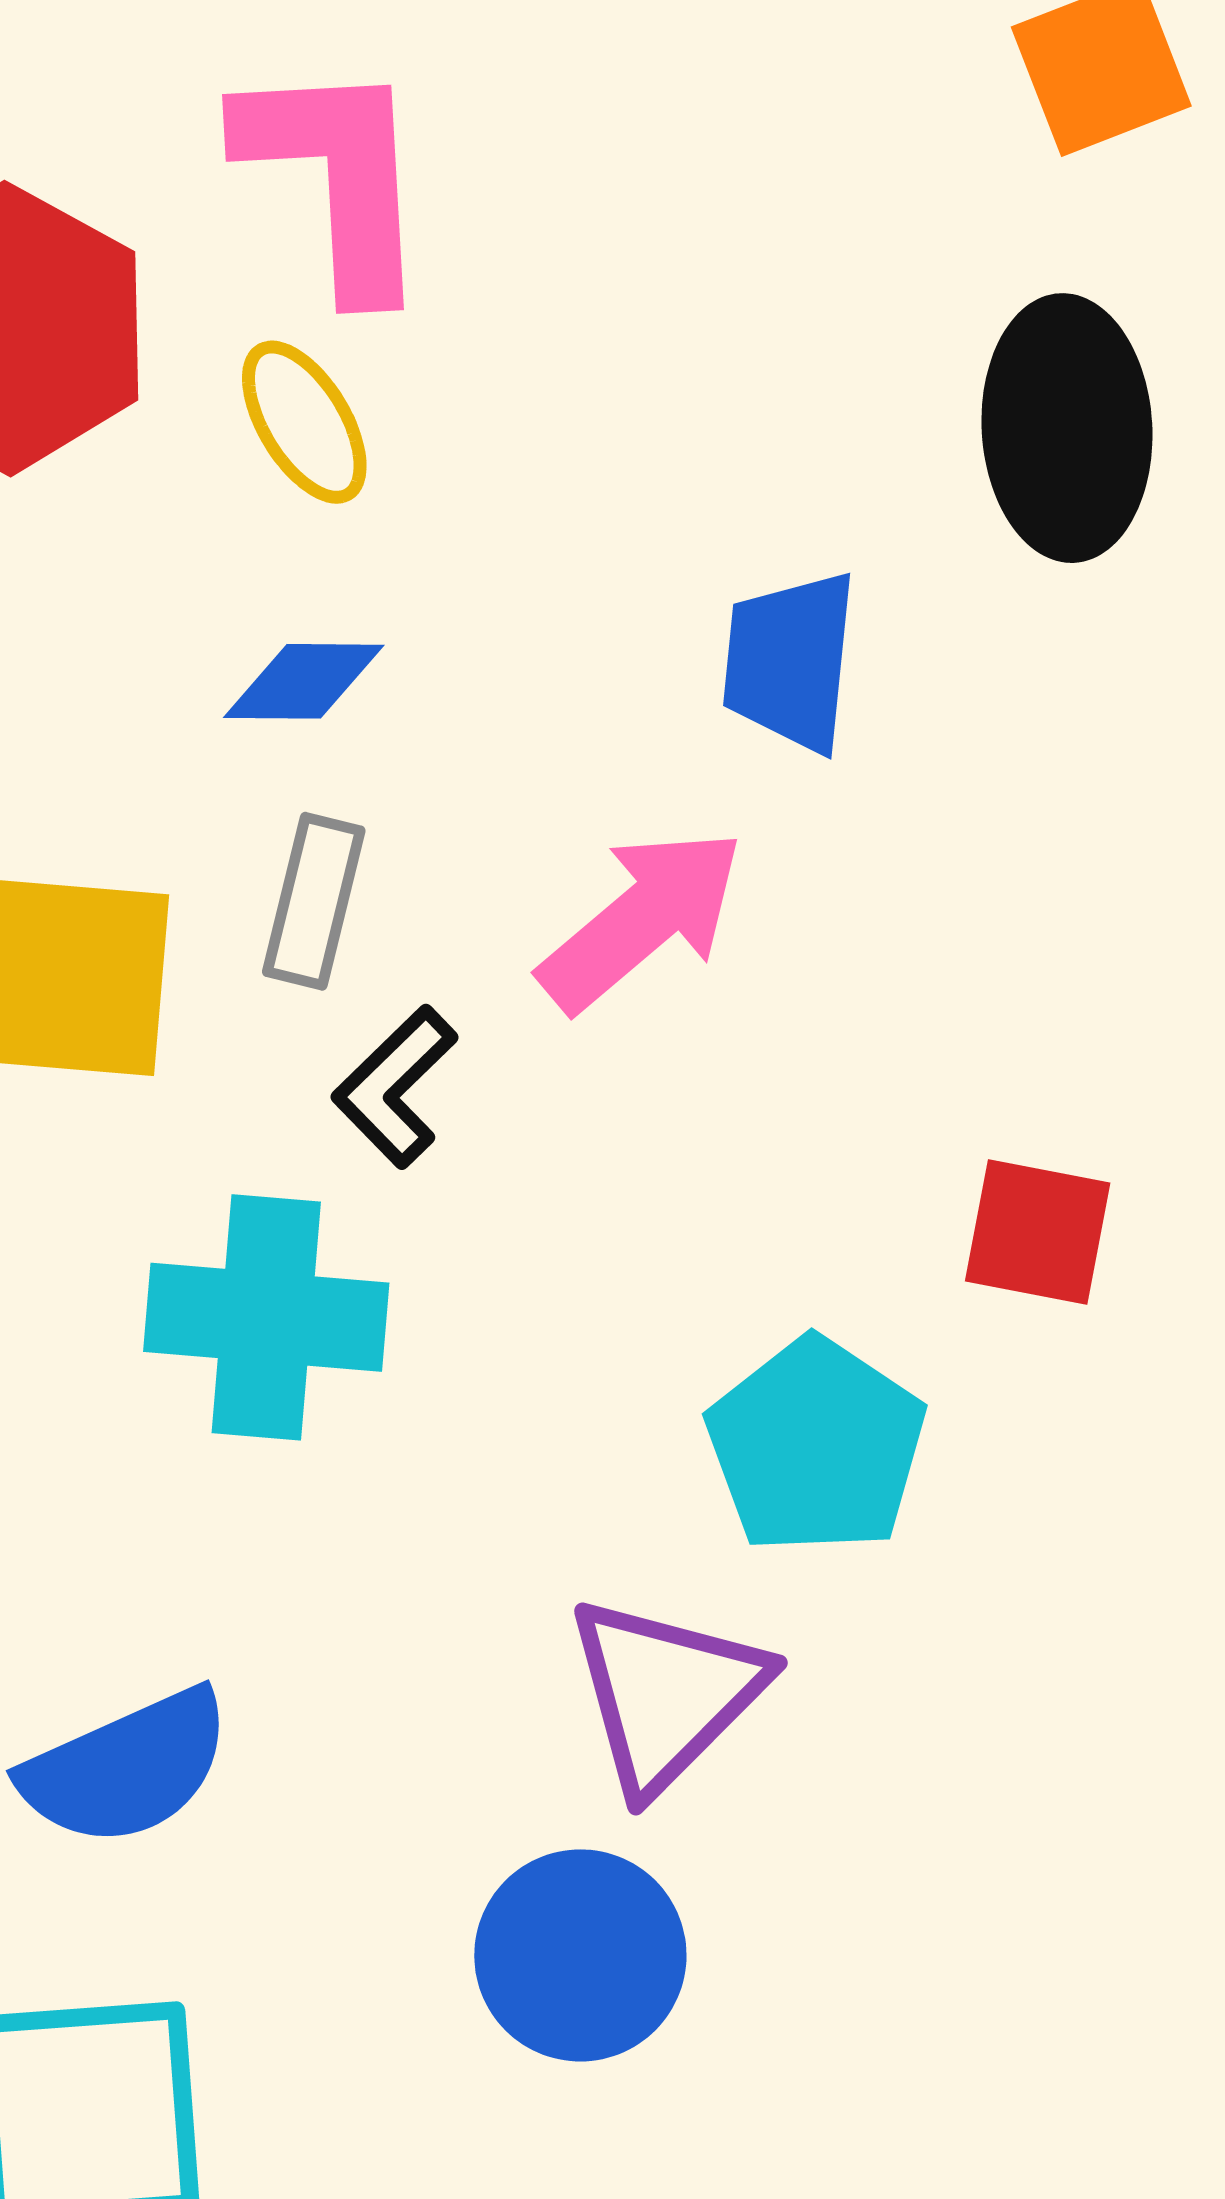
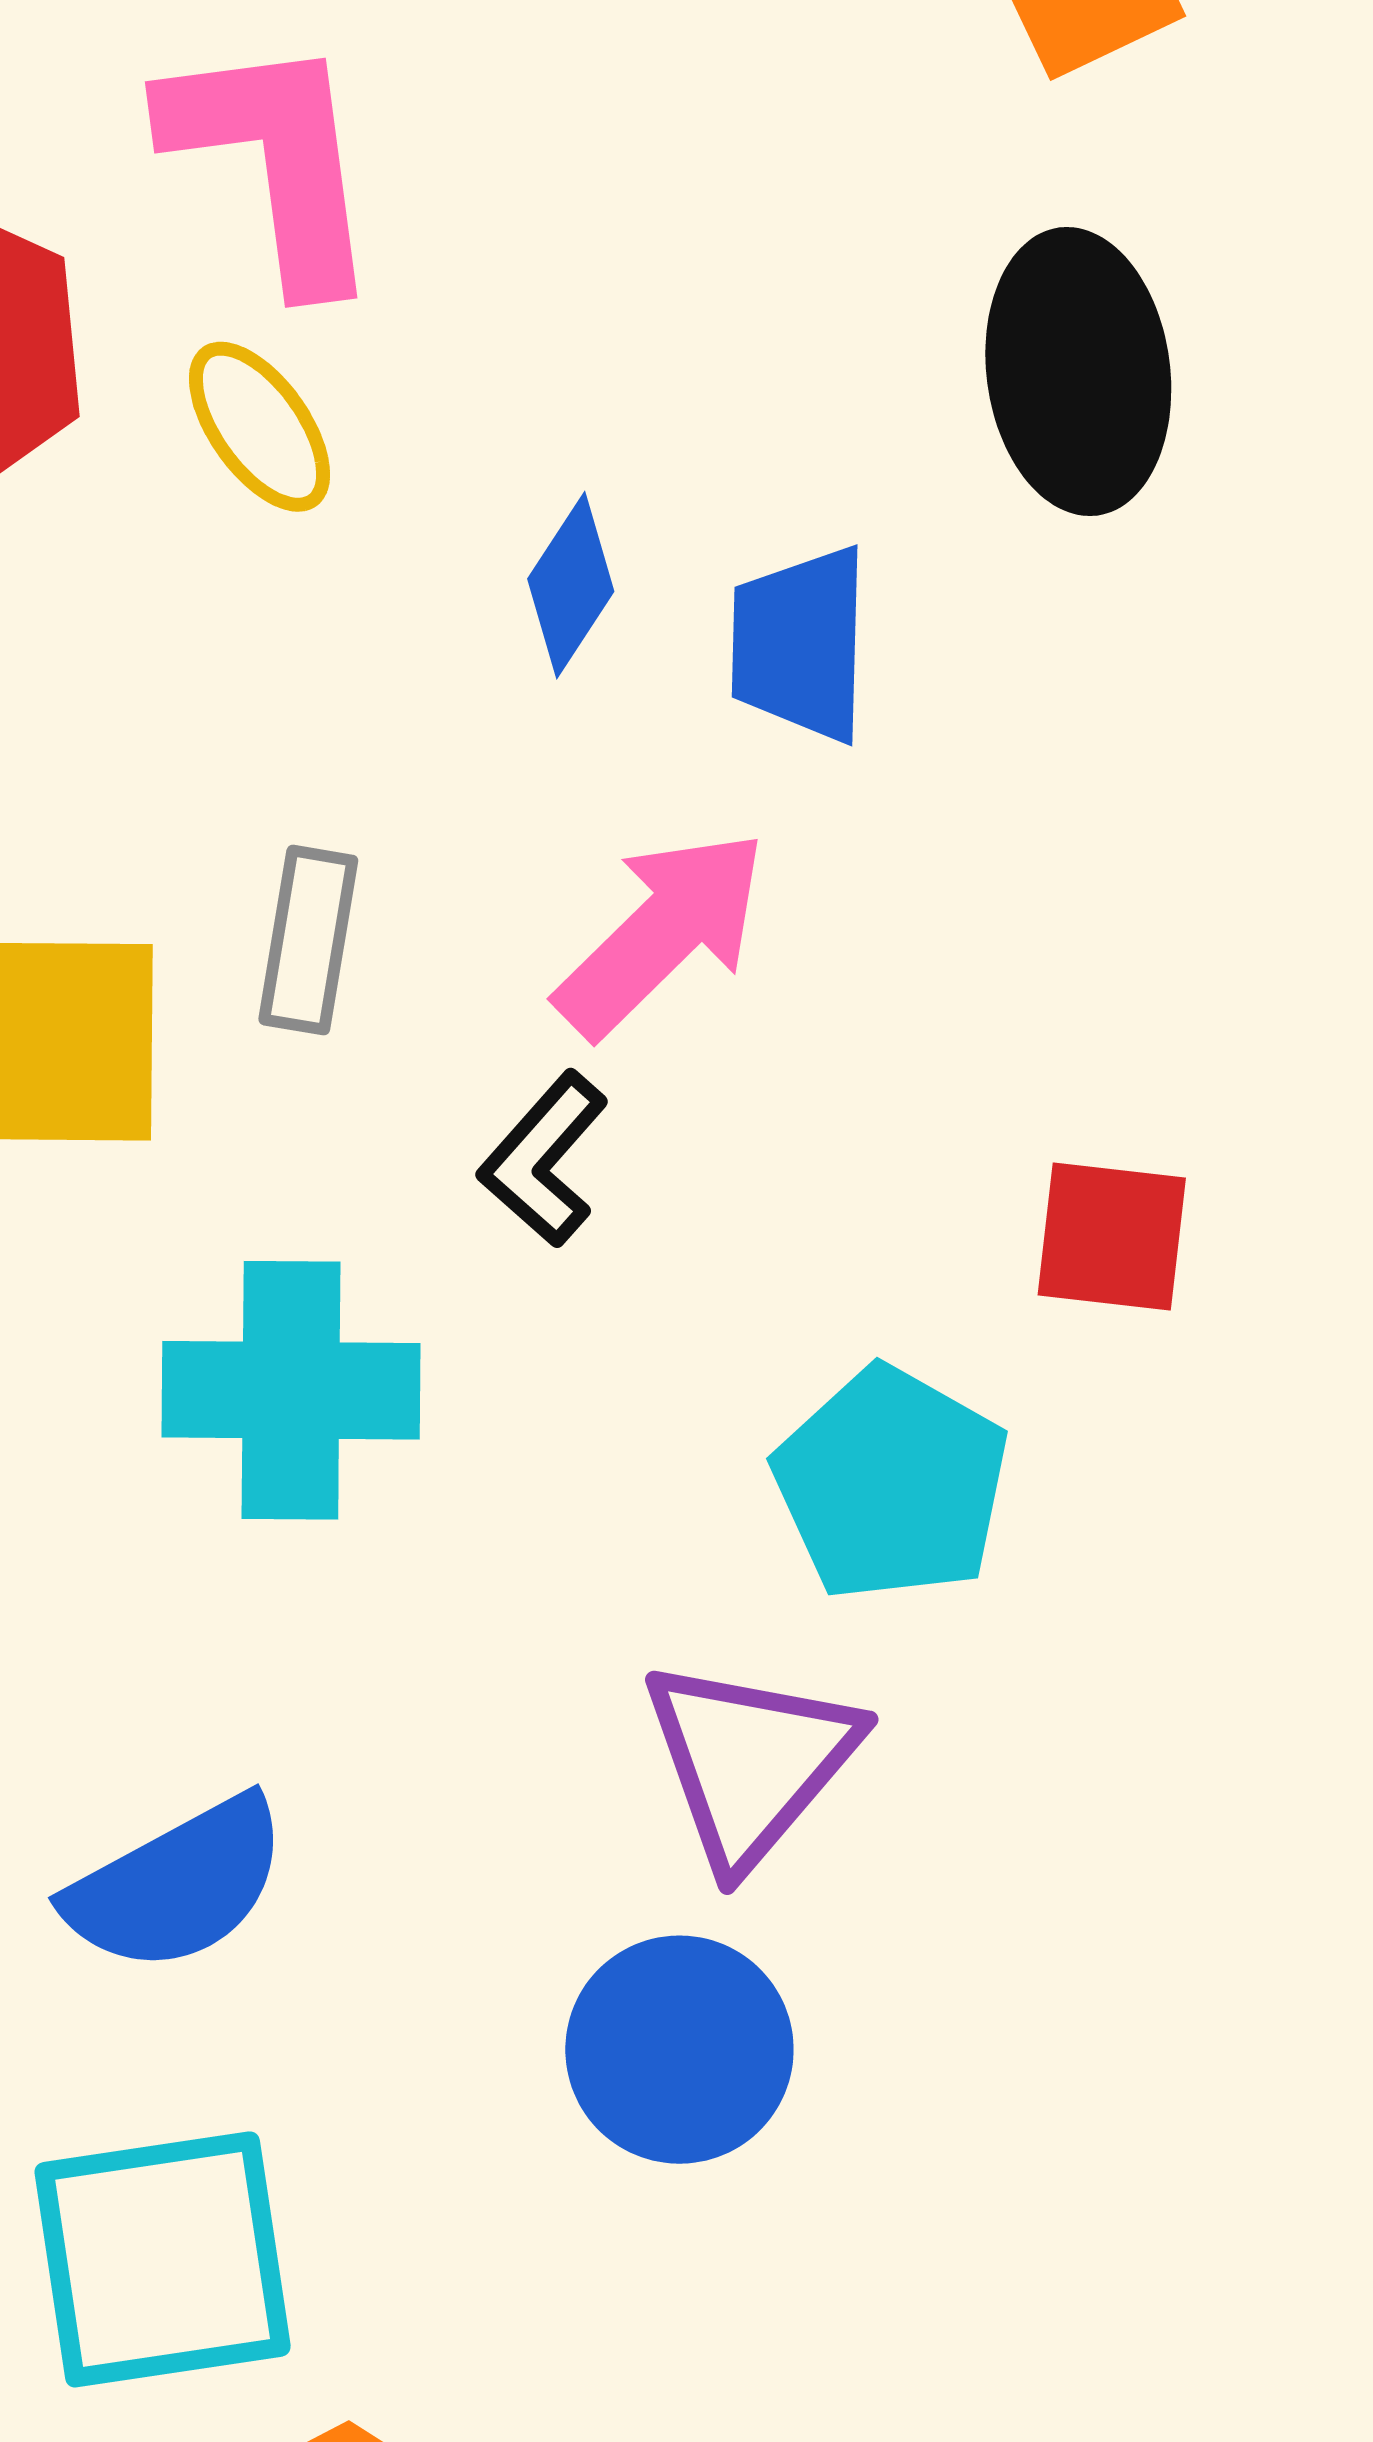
blue diamond: (304, 681) -> (571, 585), moved, turned -53
black L-shape: (395, 1087) -> (544, 1159), moved

